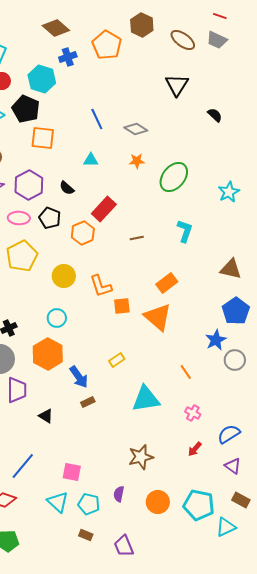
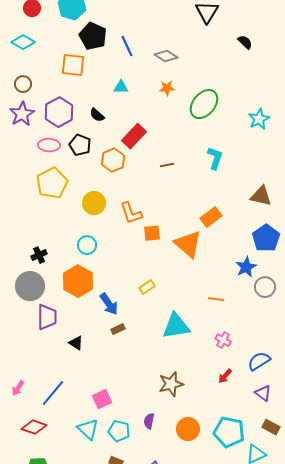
black pentagon: (26, 109) -> (93, 36), moved
orange rectangle: (167, 283) -> (211, 217), moved
orange line: (186, 372) -> (216, 299), turned -49
pink square: (72, 472) -> (102, 399), turned -36

